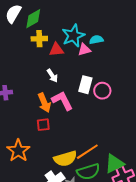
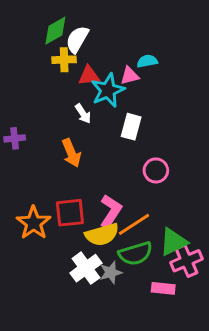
white semicircle: (13, 14) -> (77, 39), moved
cyan star: (73, 36) -> (108, 90), moved
pink circle: (102, 91) -> (156, 170), moved
pink L-shape: (62, 101) -> (111, 211), moved, turned 60
red square: (43, 125) -> (70, 213), moved, size x1.5

